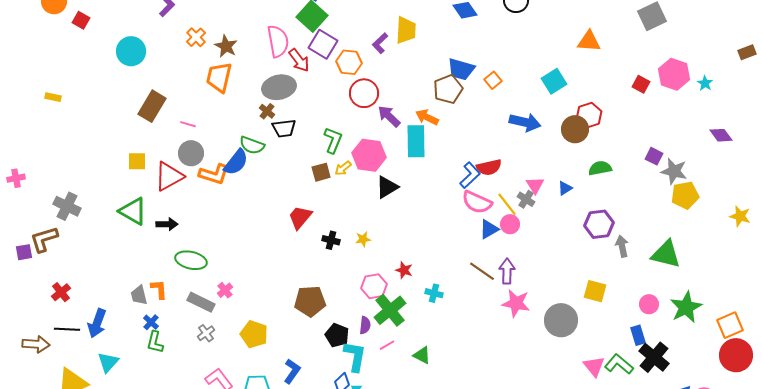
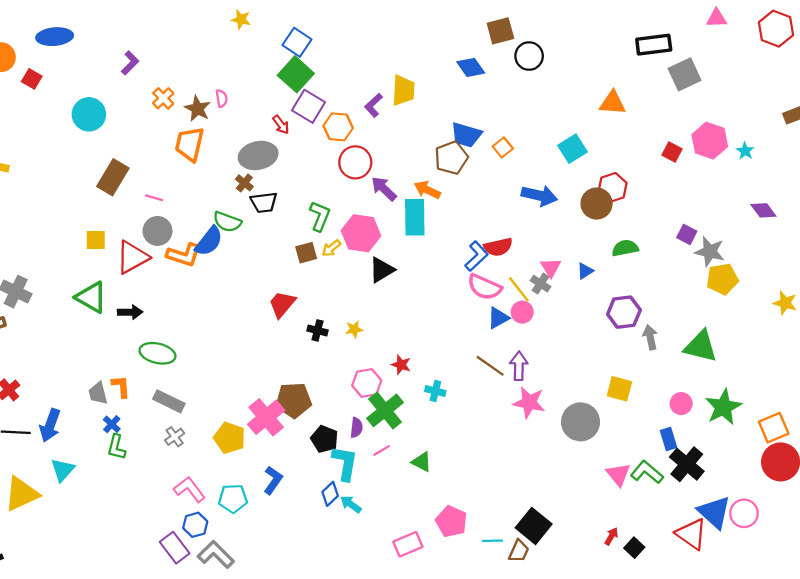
pink semicircle: (278, 41) -> (222, 98), moved, size x0.5
red arrow: (299, 60) -> (281, 125), size x0.7
pink cross: (225, 290) -> (266, 417), moved, size x2.0

